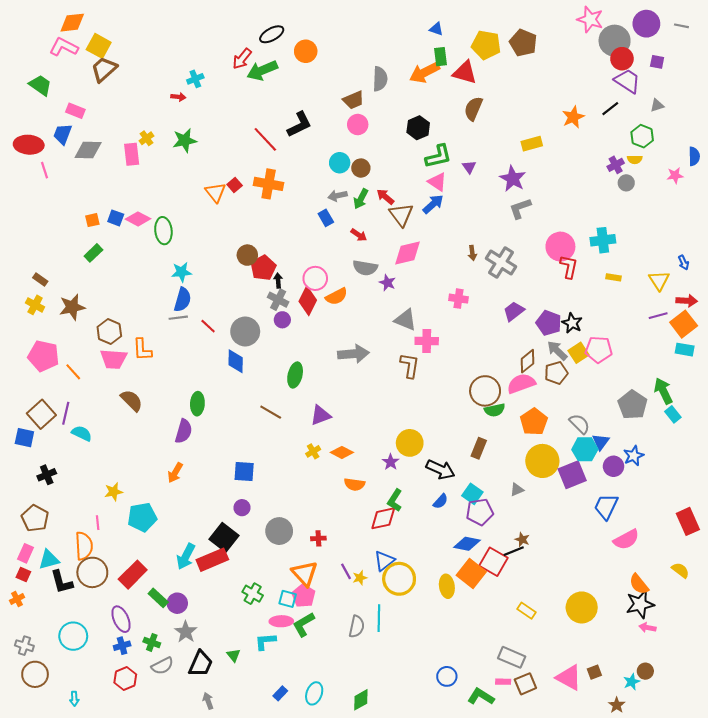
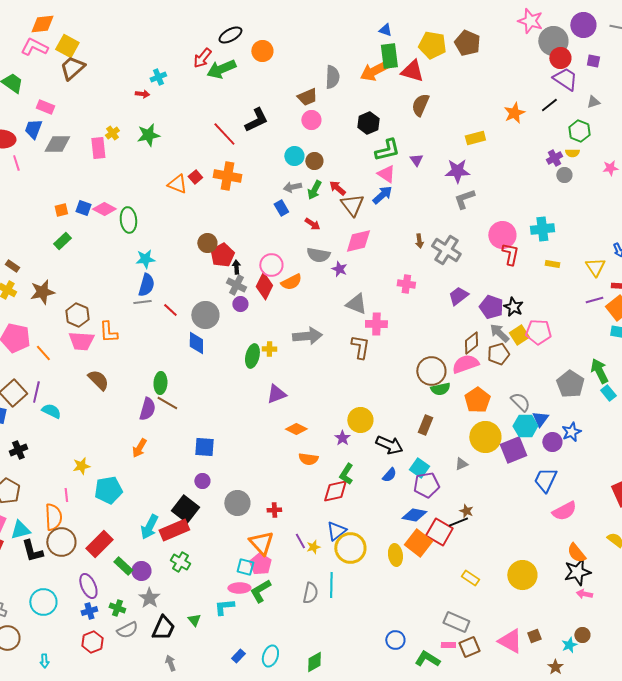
green rectangle: (440, 57) -> (389, 56), size x1.4
purple star: (513, 179) -> (457, 171), turned -30
orange triangle: (215, 192) -> (177, 184), turned -30
brown line: (271, 412) -> (167, 403), moved
yellow cross: (313, 451) -> (269, 349), moved, turned 32
green cross: (253, 594) -> (180, 562), moved

